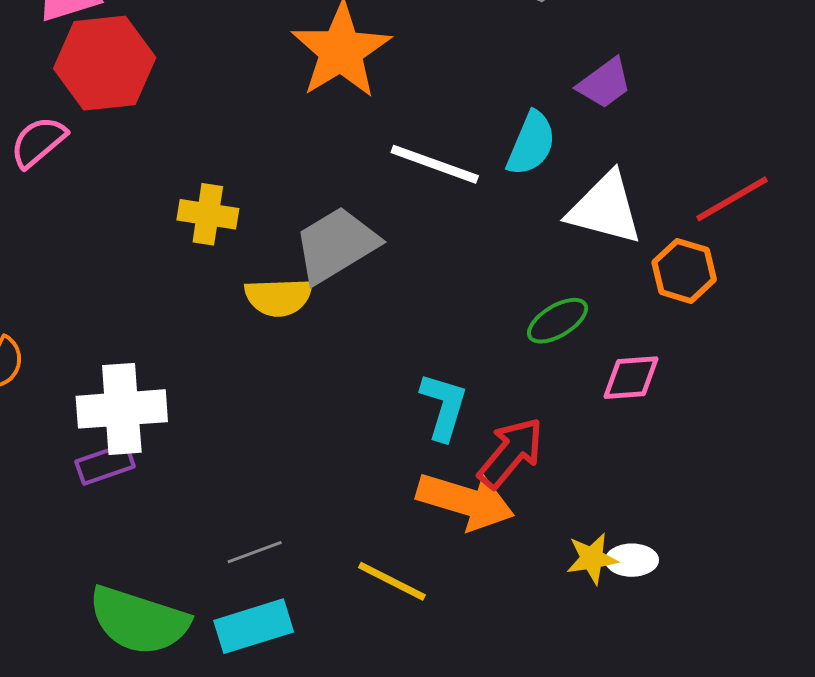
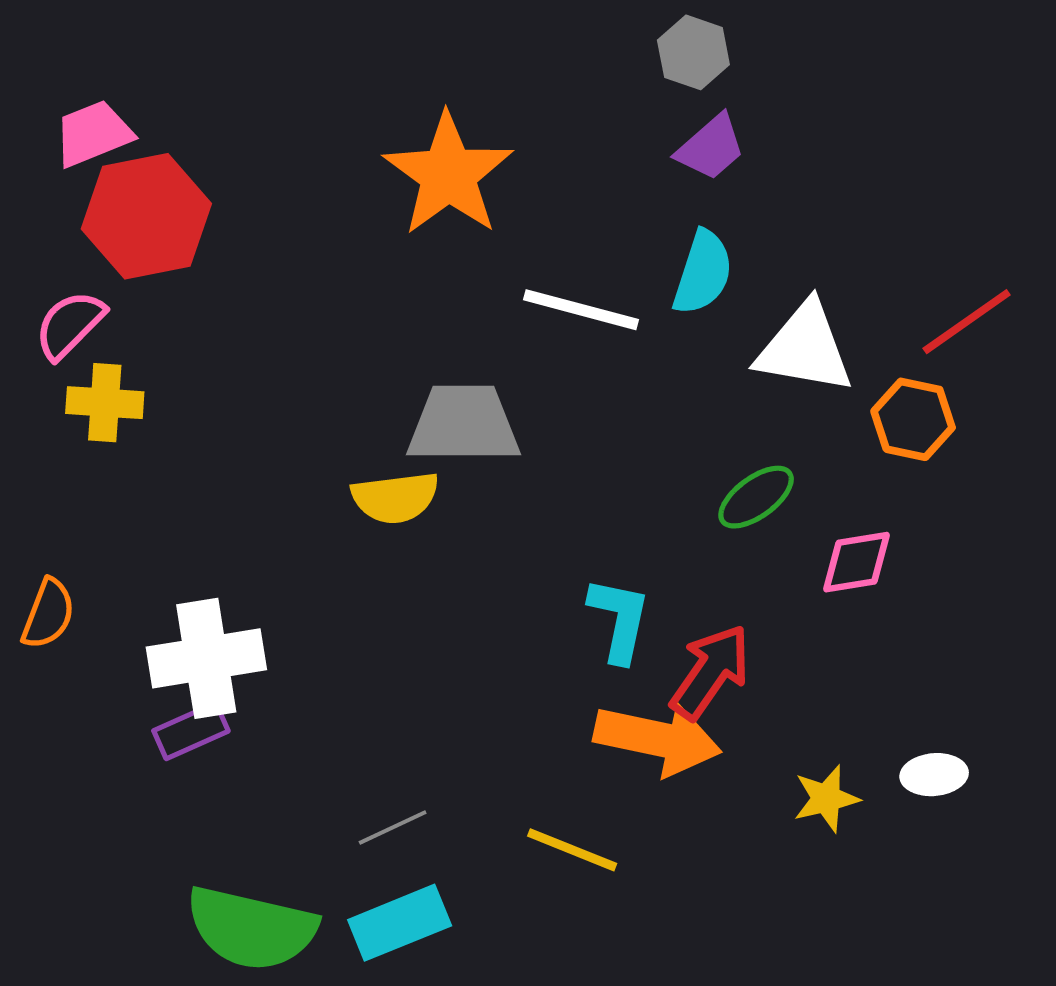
purple trapezoid: (604, 83) -> (711, 147), moved
yellow cross: (208, 214) -> (105, 403), moved
gray trapezoid: (336, 245) -> (463, 424), turned 36
white ellipse: (632, 560) -> (934, 775), moved

